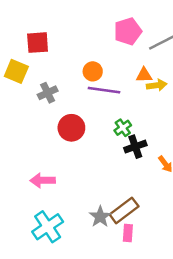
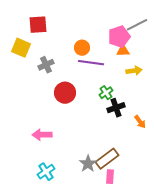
pink pentagon: (128, 31) -> (119, 37), moved
yellow arrow: (157, 85) -> (134, 71), moved
cyan cross: (48, 227) -> (46, 172), size x0.7

